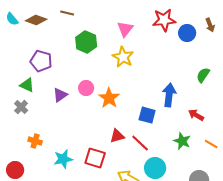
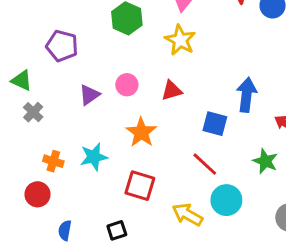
green triangle: (27, 85) -> (22, 80), moved
orange star: (109, 98) -> (141, 132), moved
red triangle: (117, 136) -> (172, 91), moved
cyan star: (63, 159) -> (94, 157), moved
red circle: (15, 170) -> (37, 194), moved

